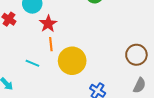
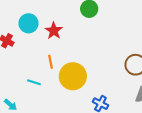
red star: (48, 24) -> (54, 31), moved

